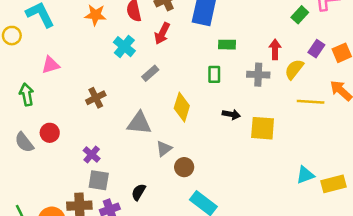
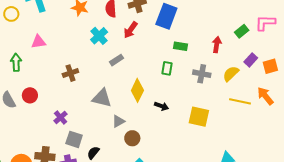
red arrow: (275, 49) -> (217, 45), moved
black arrow: (231, 114) -> (161, 106), moved
gray square: (99, 180) -> (74, 139), moved

